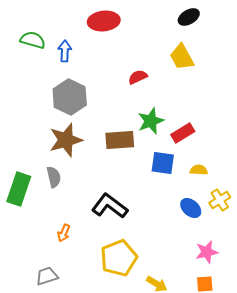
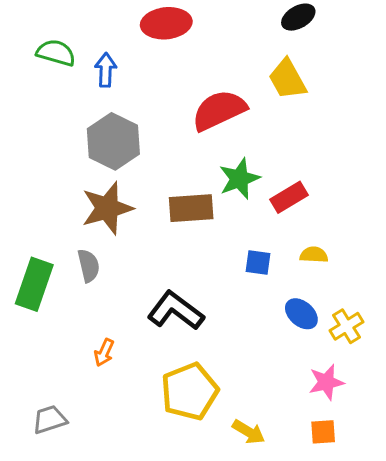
red semicircle: (138, 77) -> (219, 110), size x1.8
blue square: (163, 163) -> (258, 263), moved, size x0.7
yellow cross: (220, 200) -> (346, 326), moved
gray trapezoid: (47, 276) -> (50, 419), moved

